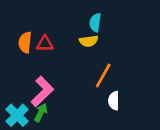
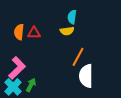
pink L-shape: (42, 91) -> (17, 68), moved
white semicircle: (114, 101) -> (86, 76), size x1.6

